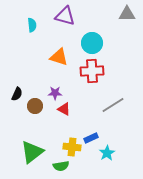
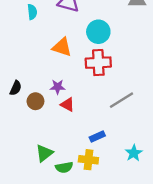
yellow cross: (72, 147) -> (88, 160), moved
green triangle: (32, 152) -> (44, 153), moved, size x0.7
cyan star: (107, 153) -> (134, 153), moved

